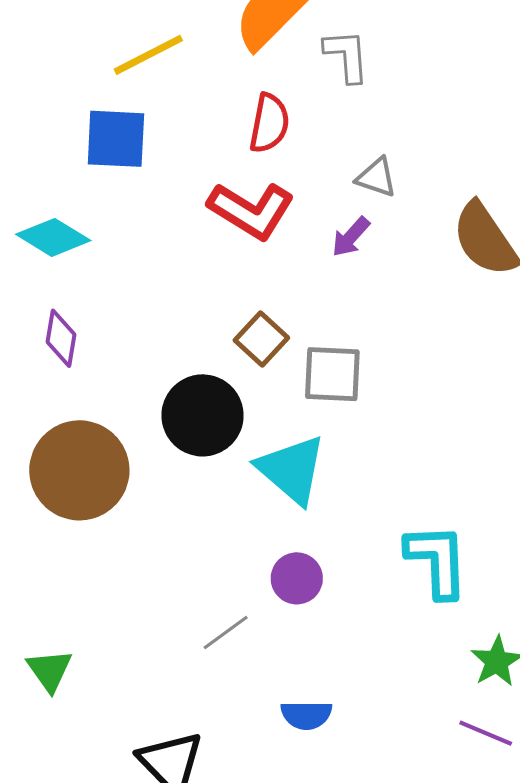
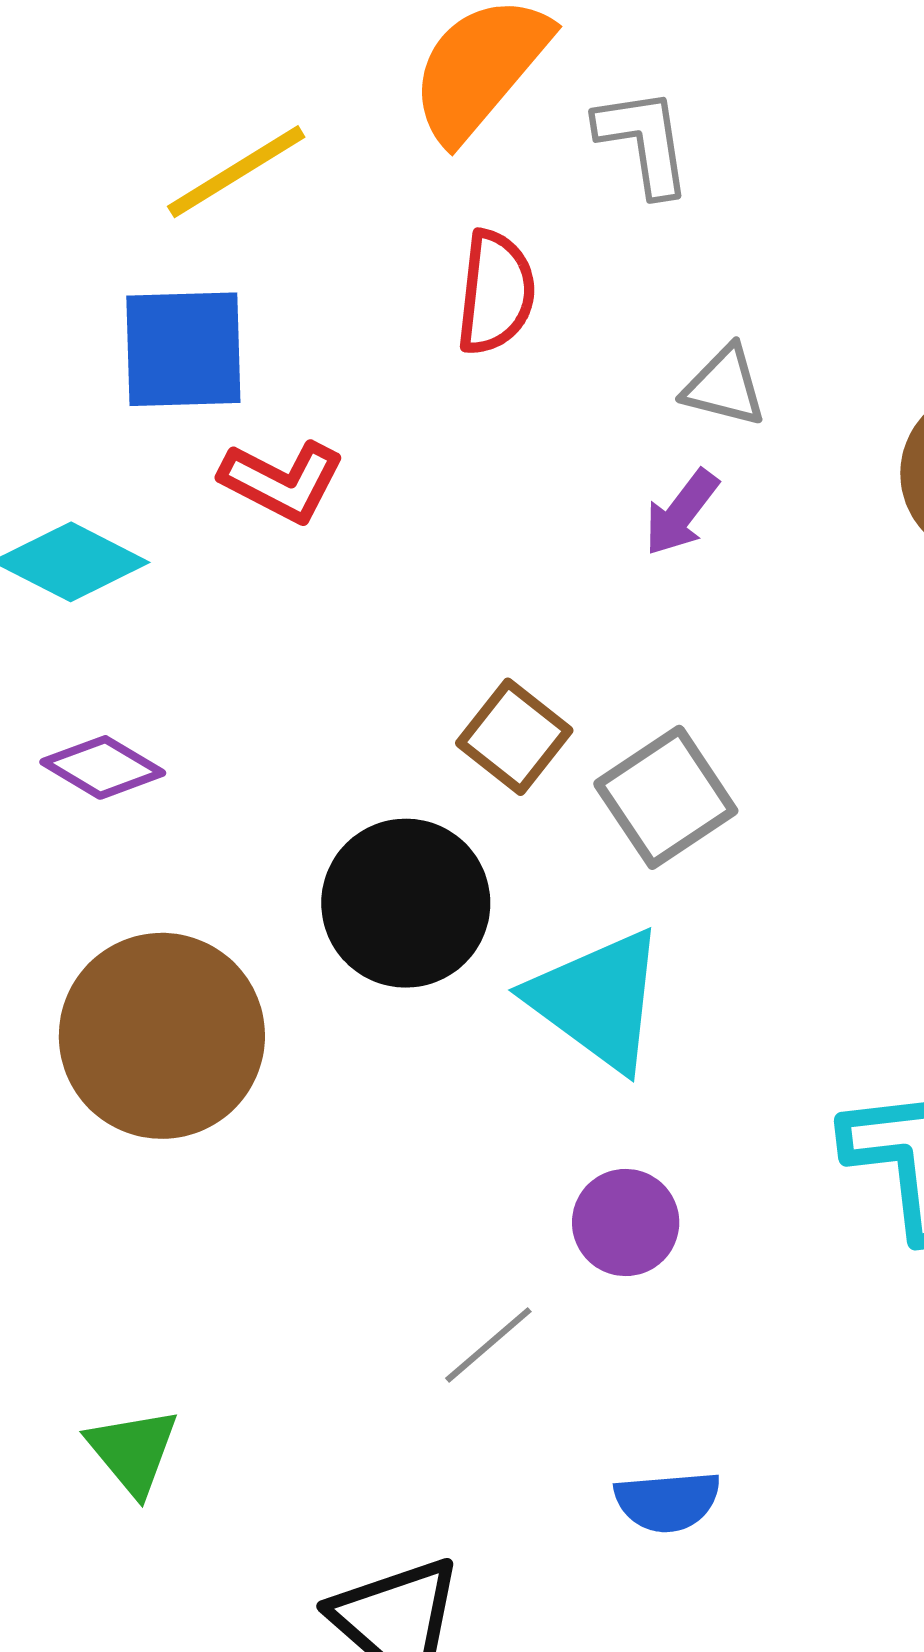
red L-shape: (251, 210) -> (282, 481), moved, size x0.7
purple diamond: (61, 338) -> (103, 767), turned -64
gray square: (332, 374) -> (666, 797), turned -32

